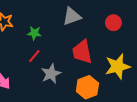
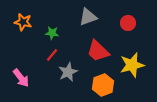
red trapezoid: (82, 52) -> (98, 51), turned -35

